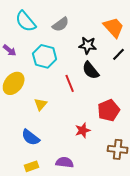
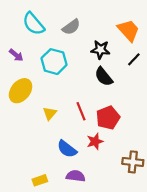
red line: (70, 83) -> (81, 111), moved
red pentagon: (109, 110) -> (108, 118), moved
blue semicircle: (31, 137) -> (67, 149), moved

